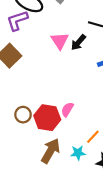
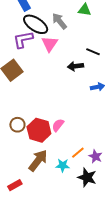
pink triangle: (60, 41) -> (50, 44), moved
black arrow: (78, 42) -> (75, 66), turned 35

